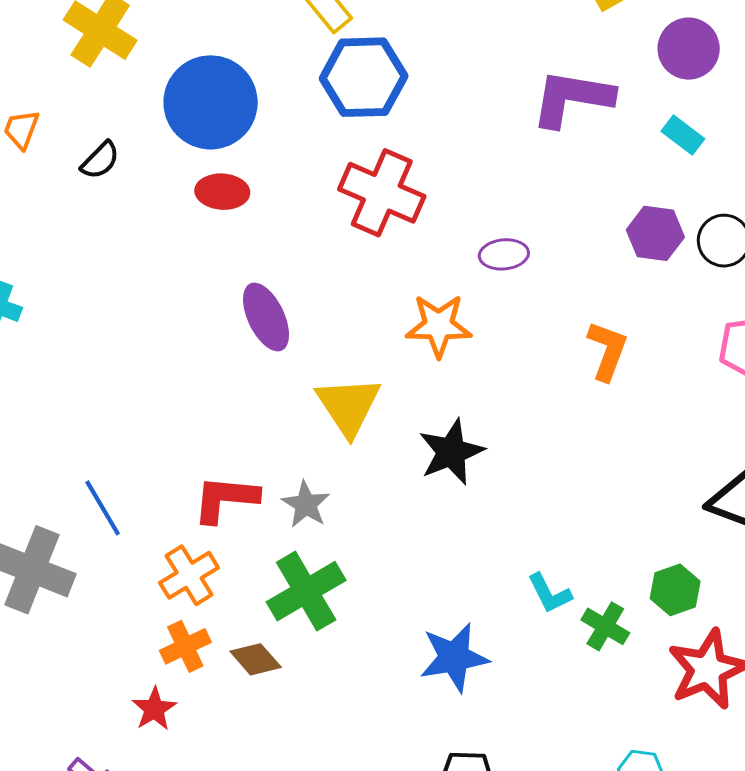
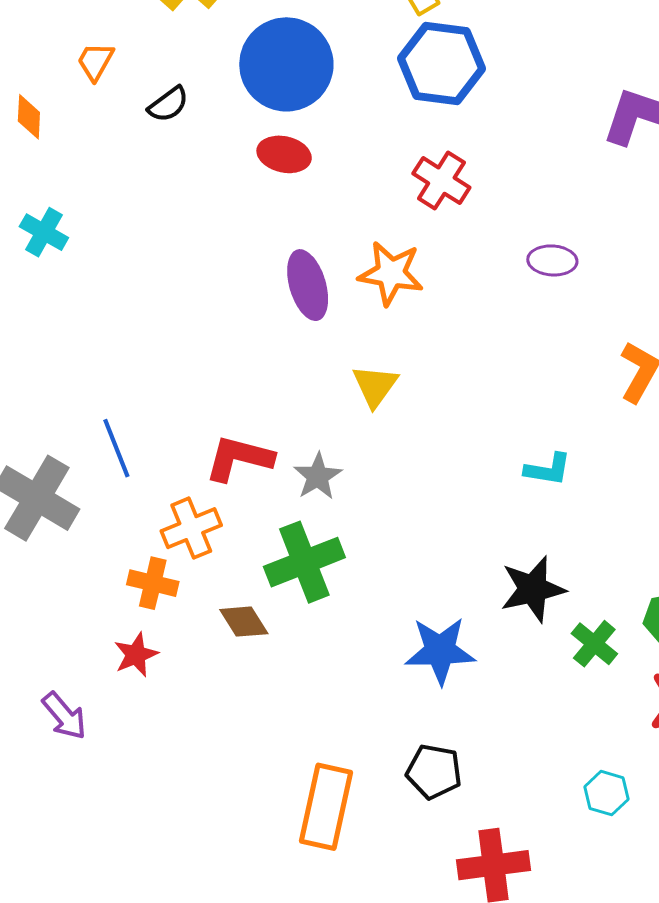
red cross: (382, 193) -> (441, 181), size x0.7
orange star: (439, 326) -> (391, 273), moved
yellow triangle: (348, 406) -> (375, 386), size x0.7
black star: (451, 452) -> (533, 589), moved
cyan L-shape: (550, 593) -> (548, 469), moved, turned -63
orange cross: (185, 646) -> (153, 583), moved, turned 30

